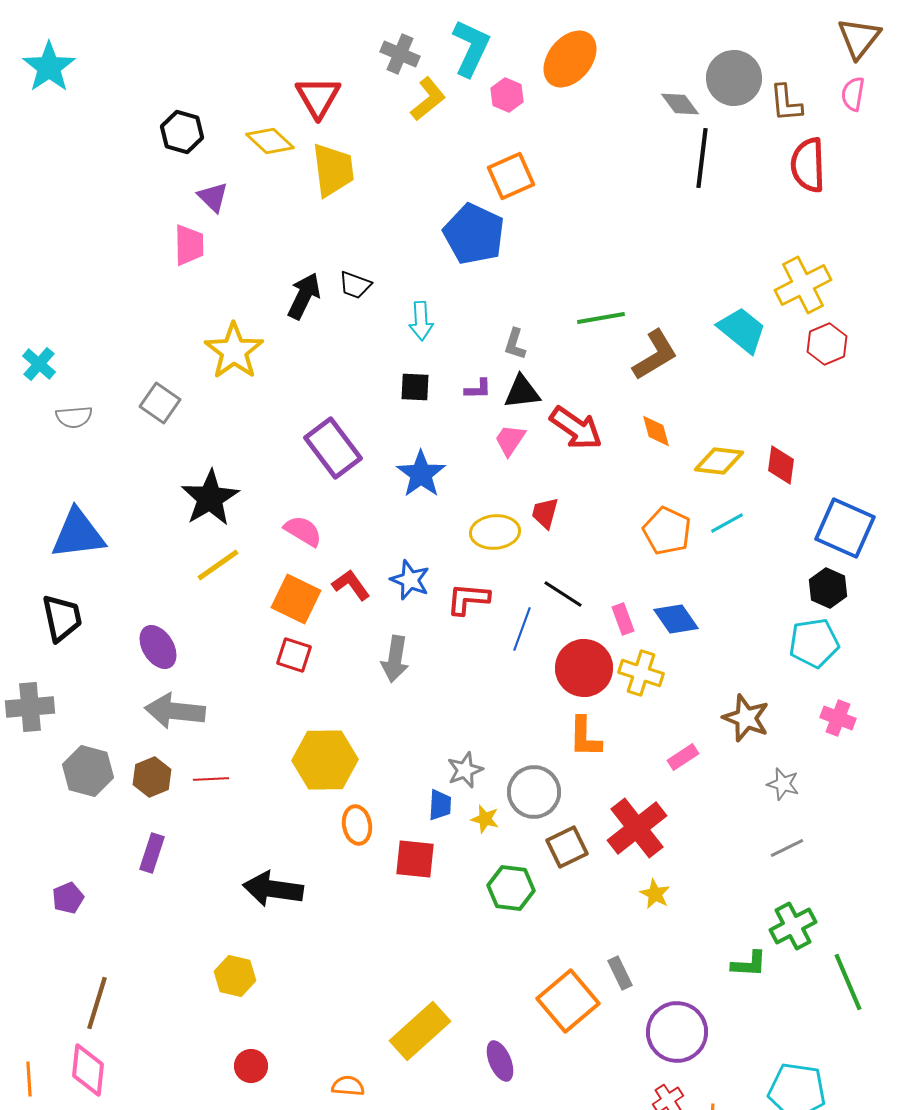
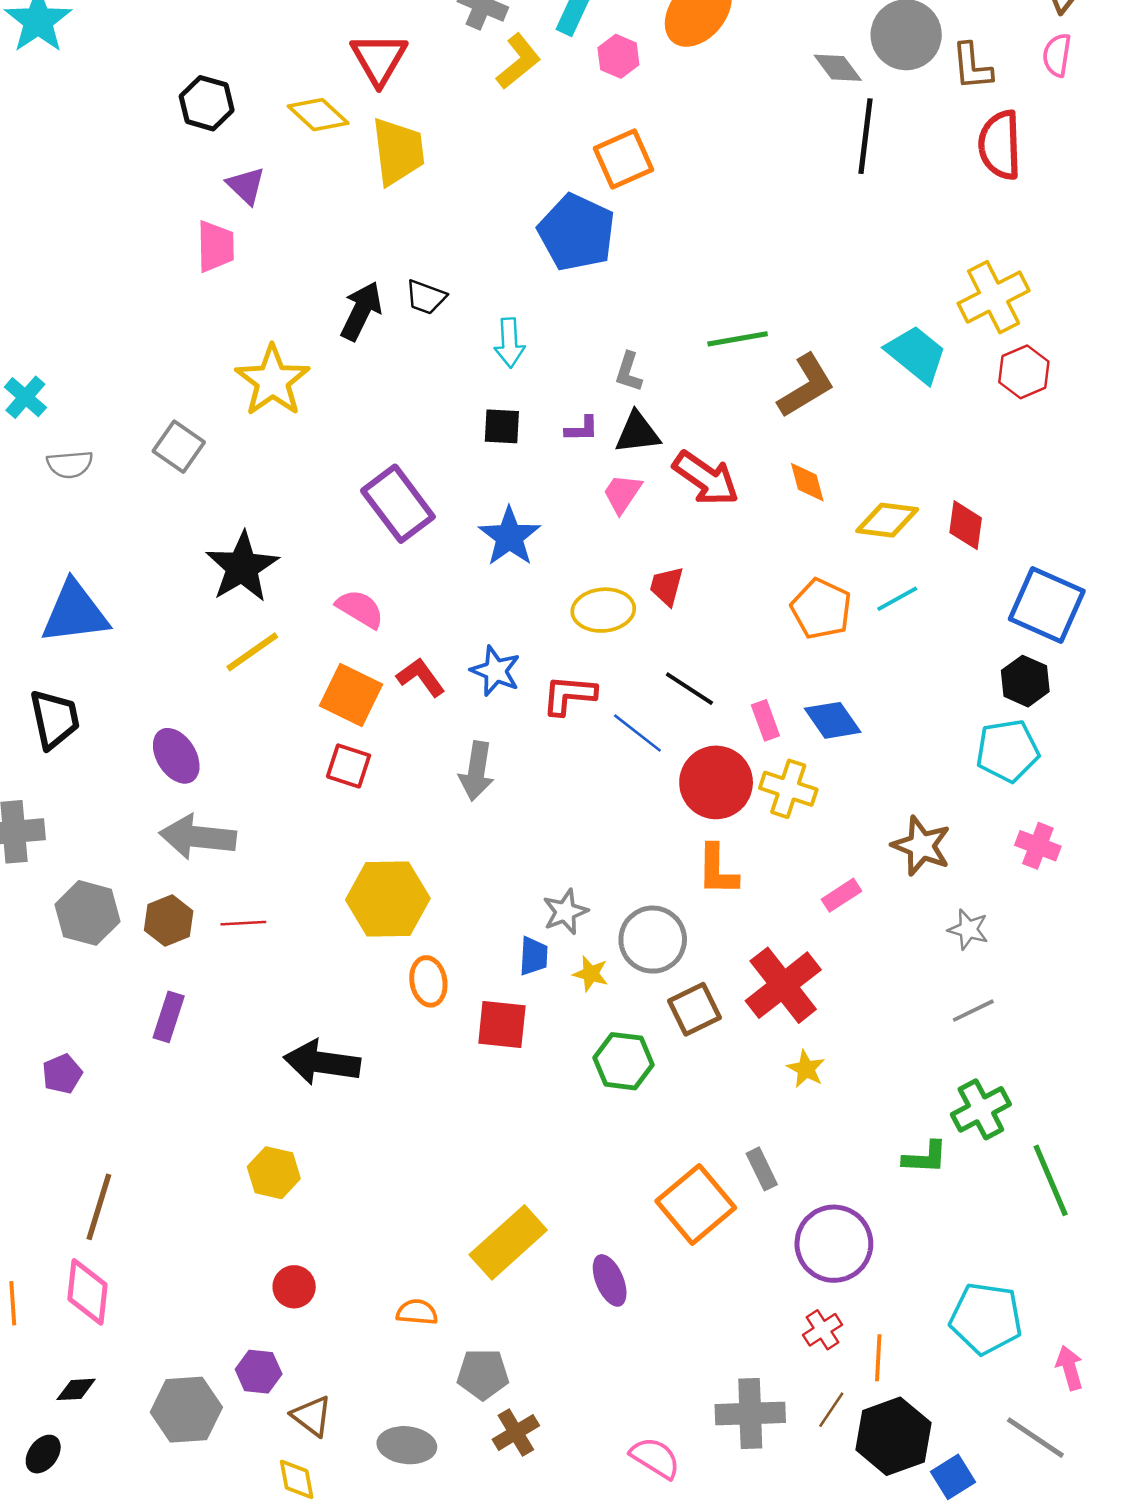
blue line: (522, 629) -> (637, 733), turned -72

